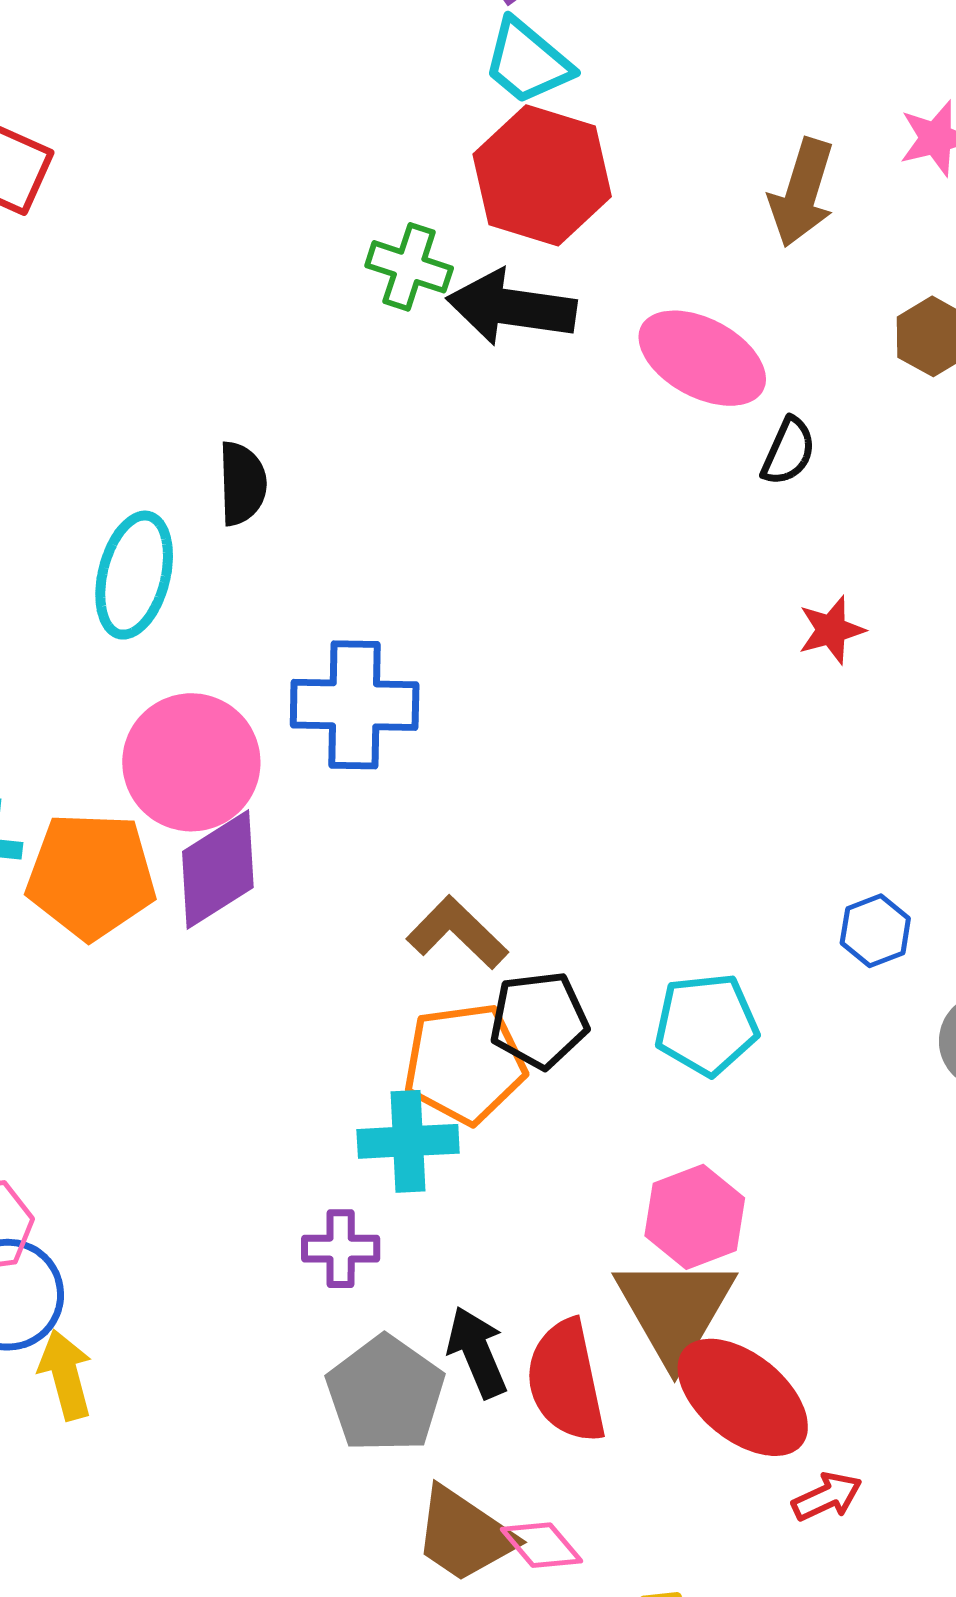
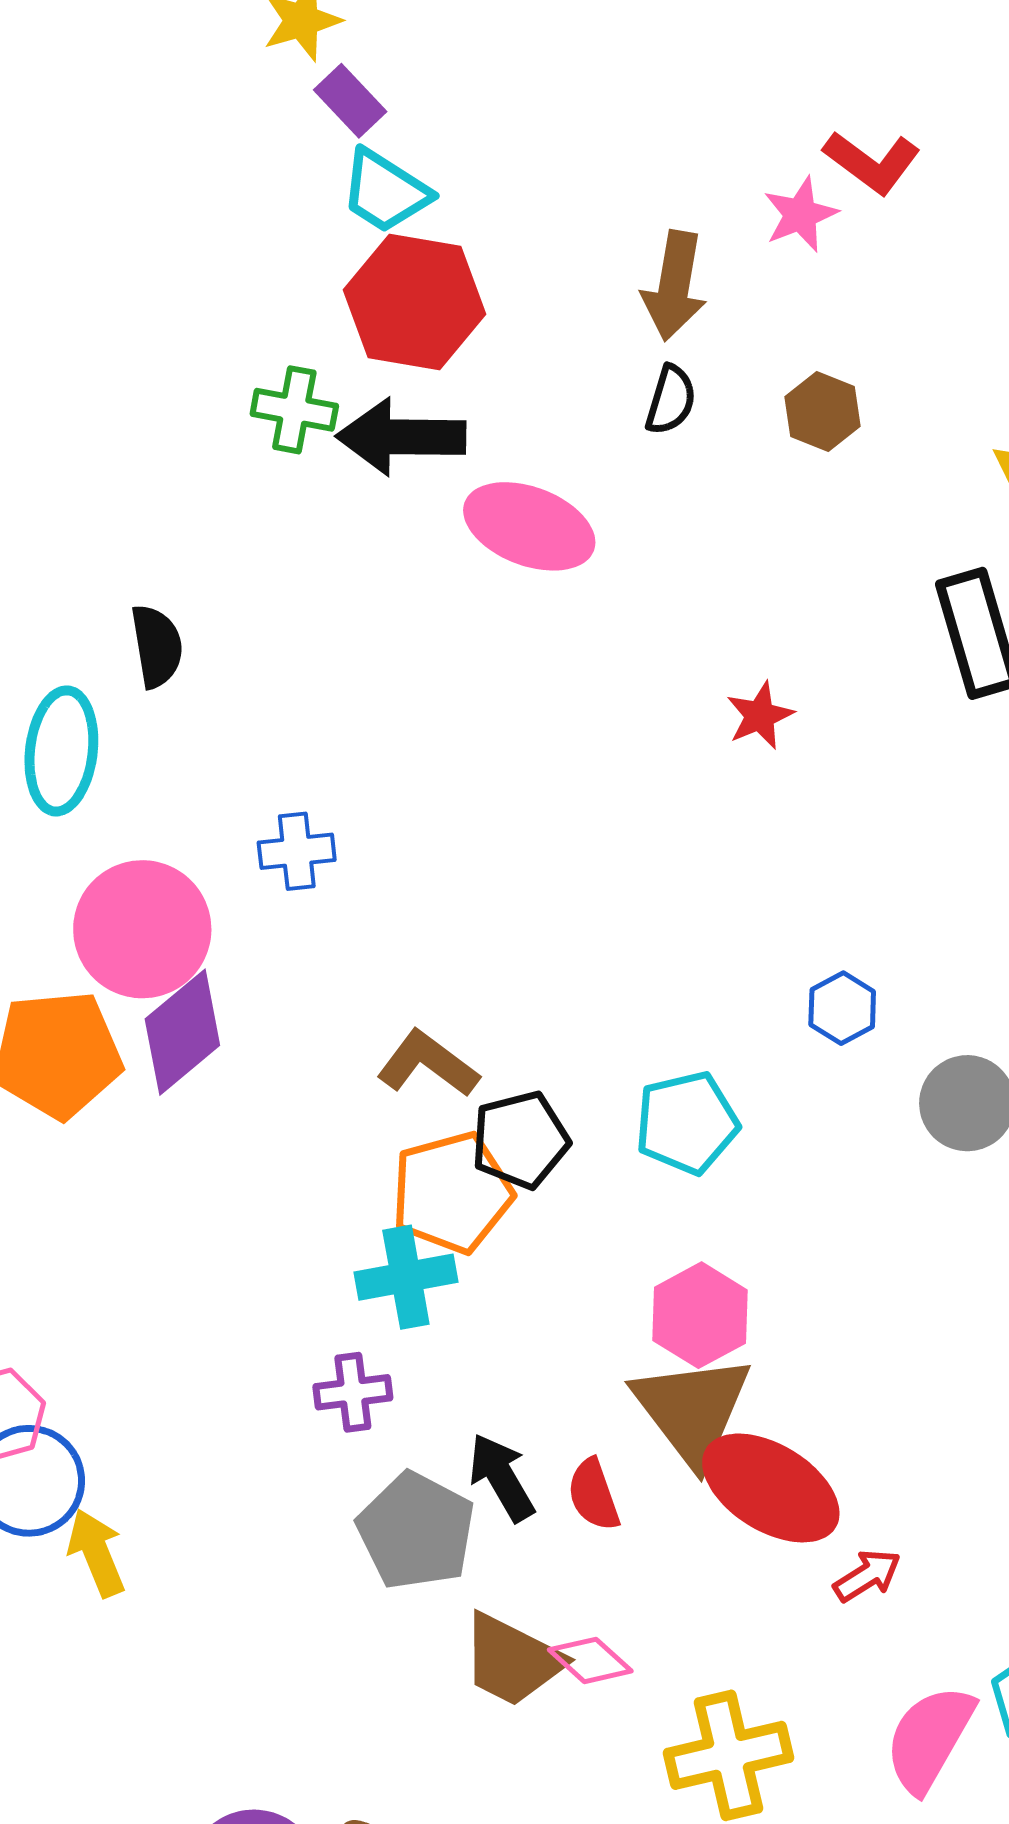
pink ellipse: (702, 358) -> (529, 526), moved
black semicircle: (788, 451) -> (671, 400), moved
blue cross: (355, 705) -> (297, 851), size x0.6
red semicircle: (566, 1381) -> (594, 1495), size x0.6

